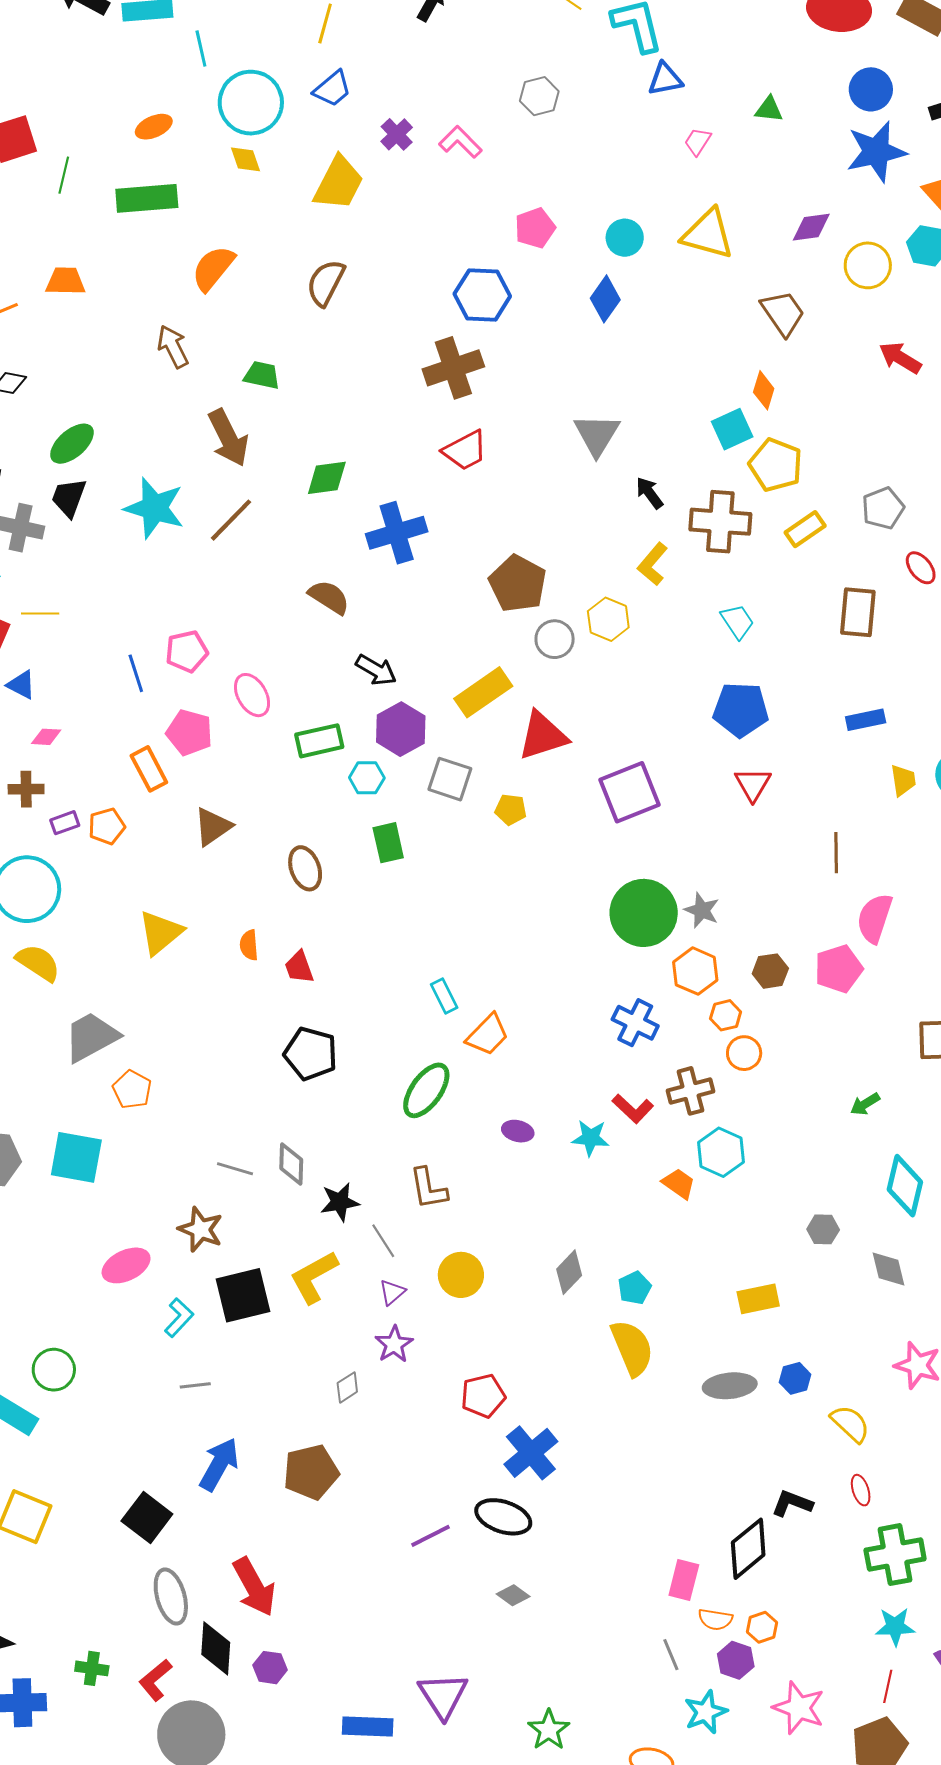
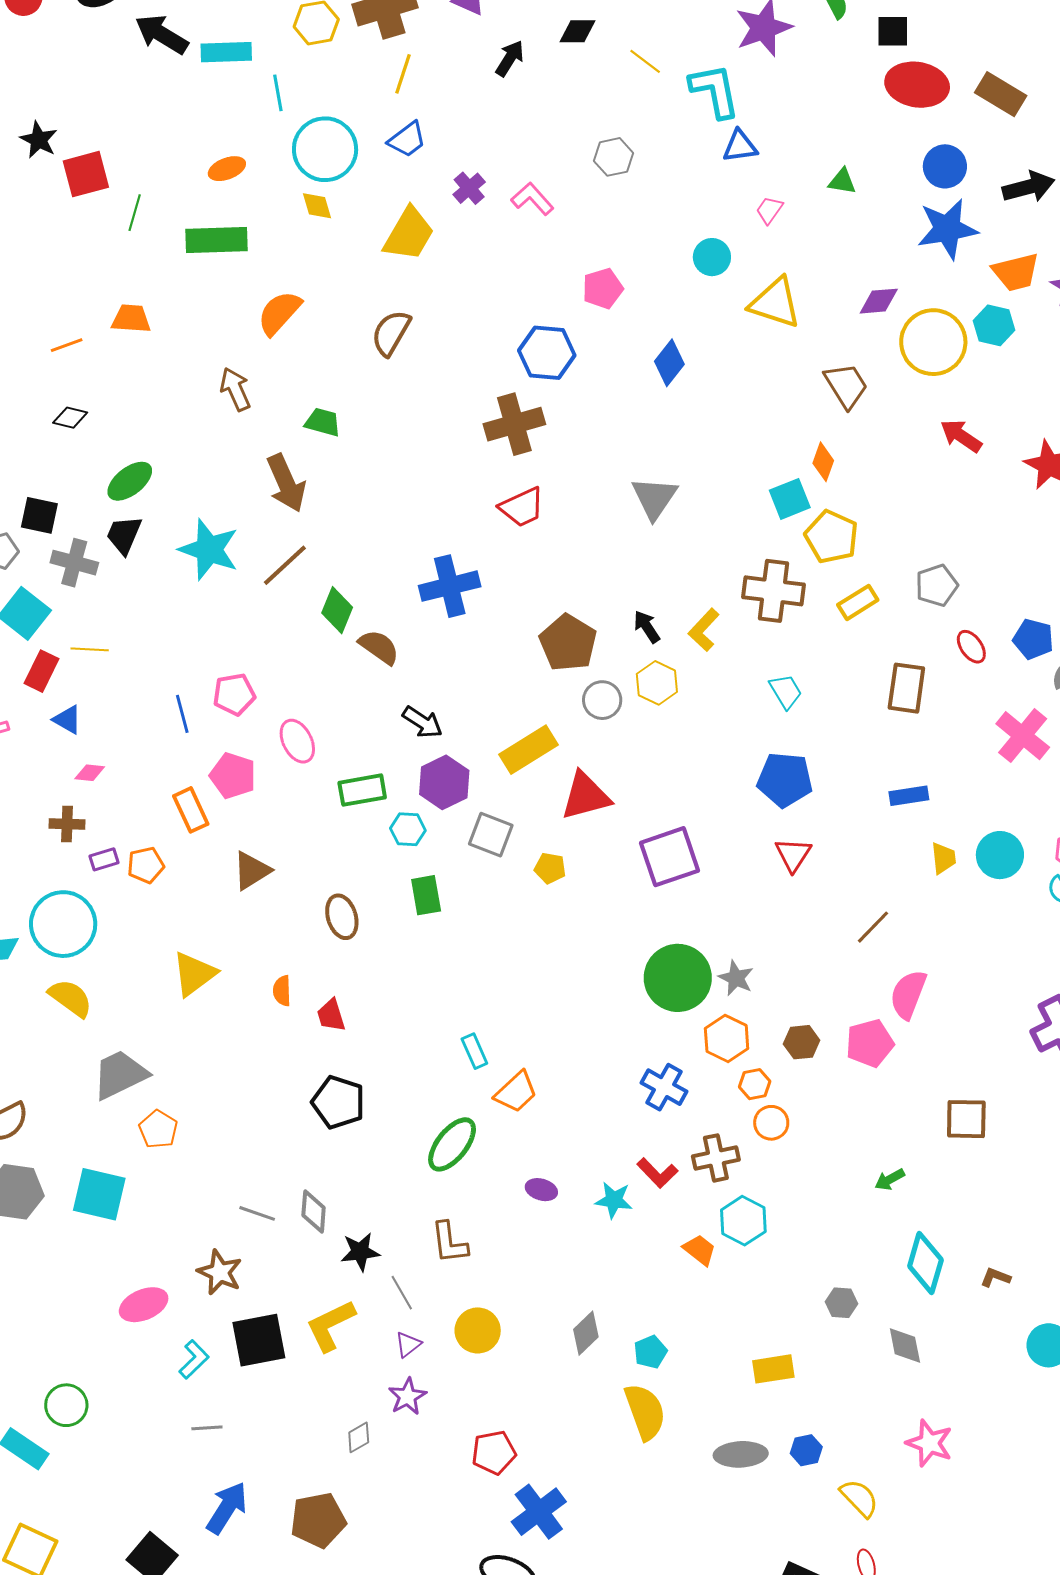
cyan circle: (625, 238) -> (712, 257), moved
yellow circle: (868, 265) -> (933, 342), size x1.4
green diamond: (327, 478) -> (337, 610), moved, turned -63
black arrow: (649, 493) -> (647, 627), moved
brown line: (836, 853) -> (873, 927), turned 42

